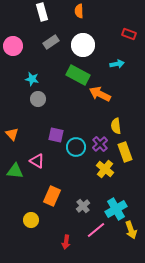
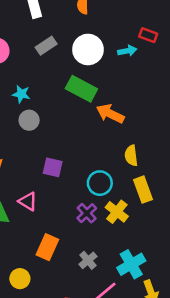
cyan arrow: (117, 64) -> (127, 51), moved
purple cross: (100, 144) -> (87, 213), moved
cyan circle: (76, 147) -> (100, 183), moved

